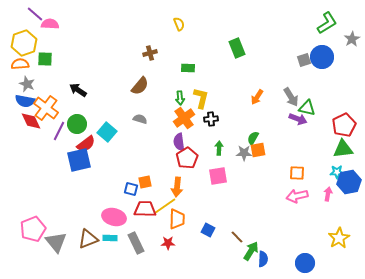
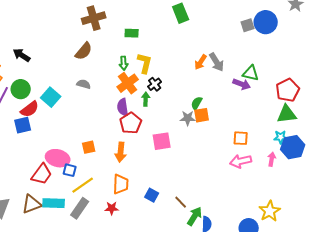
brown cross: (150, 53) -> (94, 18), size x1.6
gray arrow: (291, 97) -> (217, 62), moved
black cross: (211, 119) -> (155, 84), turned -32
green arrow: (219, 148) -> (146, 99), moved
blue square: (79, 160) -> (23, 125), size x0.7
blue square: (131, 189) -> (70, 170), moved
yellow line: (165, 206) -> (83, 185), moved
red trapezoid: (145, 209) -> (42, 174), moved, turned 125
pink ellipse: (114, 217) -> (58, 158), moved
cyan rectangle: (110, 238) -> (54, 203), size x1.5
yellow star: (339, 238) -> (270, 211), moved
gray rectangle: (136, 243) -> (80, 208), turned 60

